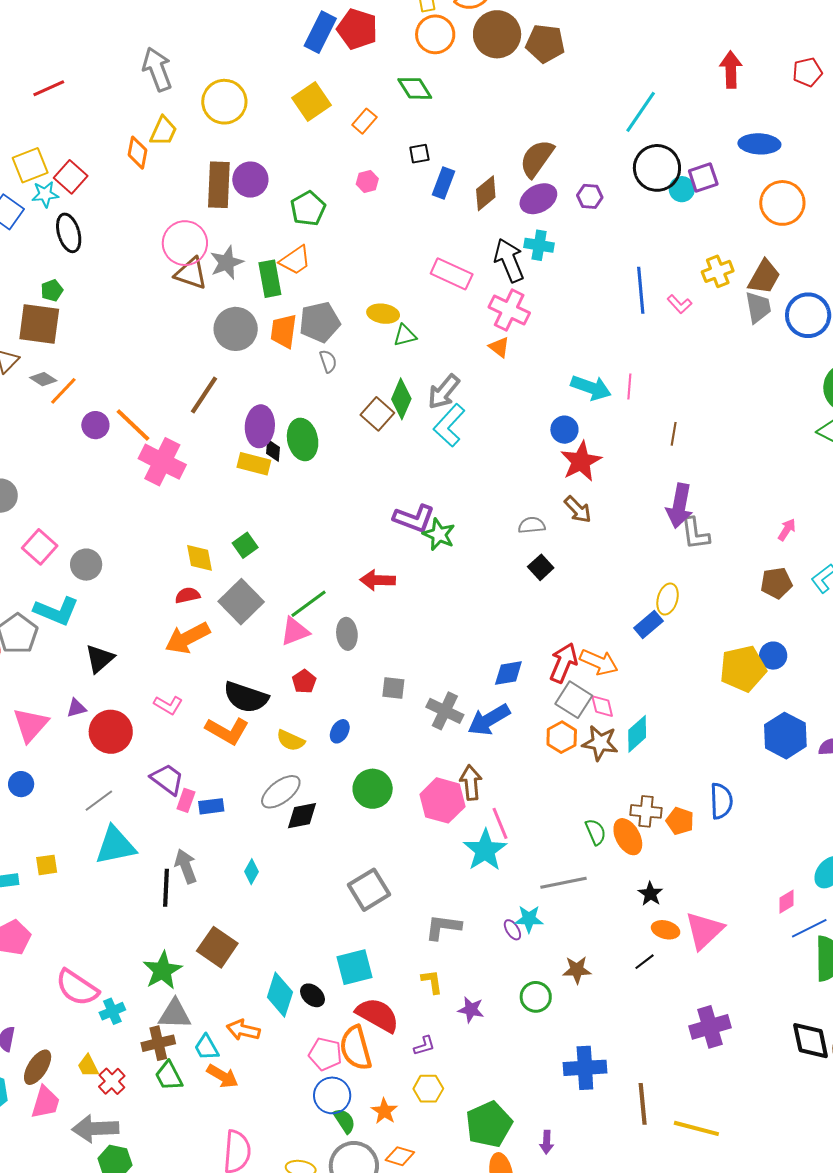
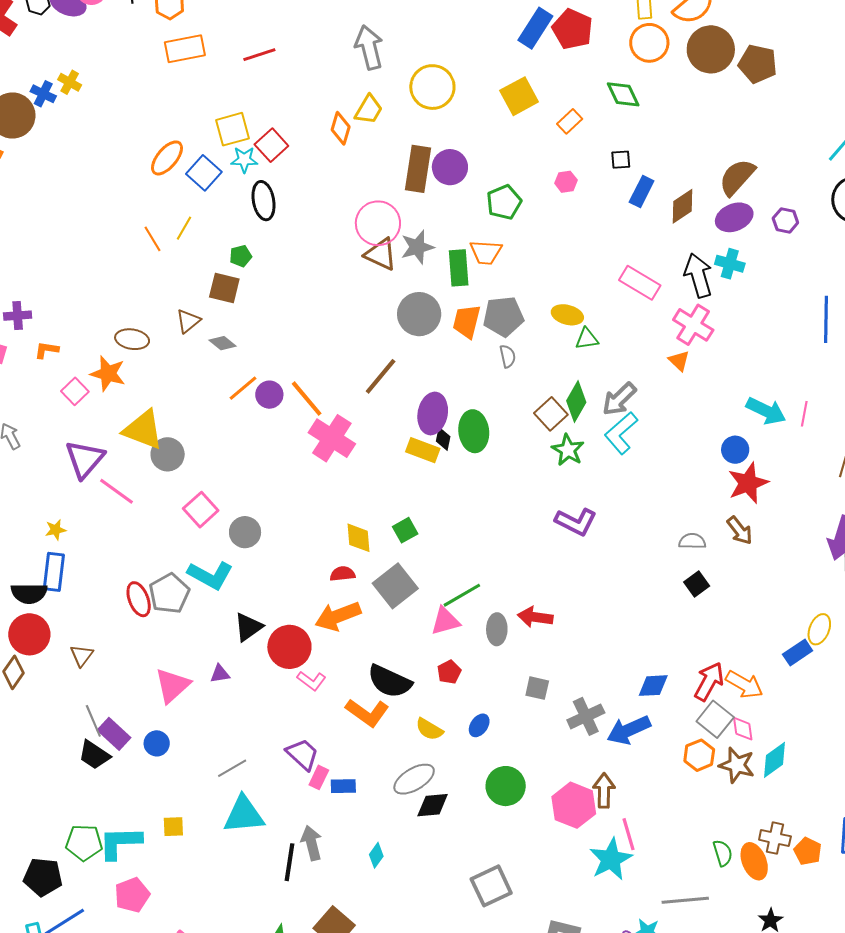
orange trapezoid: (295, 260) -> (486, 252), turned 32
brown square: (39, 324) -> (224, 288), size x0.7
orange line: (63, 391) -> (243, 388), moved
green star: (439, 534) -> (568, 450), moved
red arrow: (378, 580) -> (535, 617), moved
gray cross: (445, 711) -> (586, 716), turned 33
red circle: (111, 732) -> (289, 647), moved

